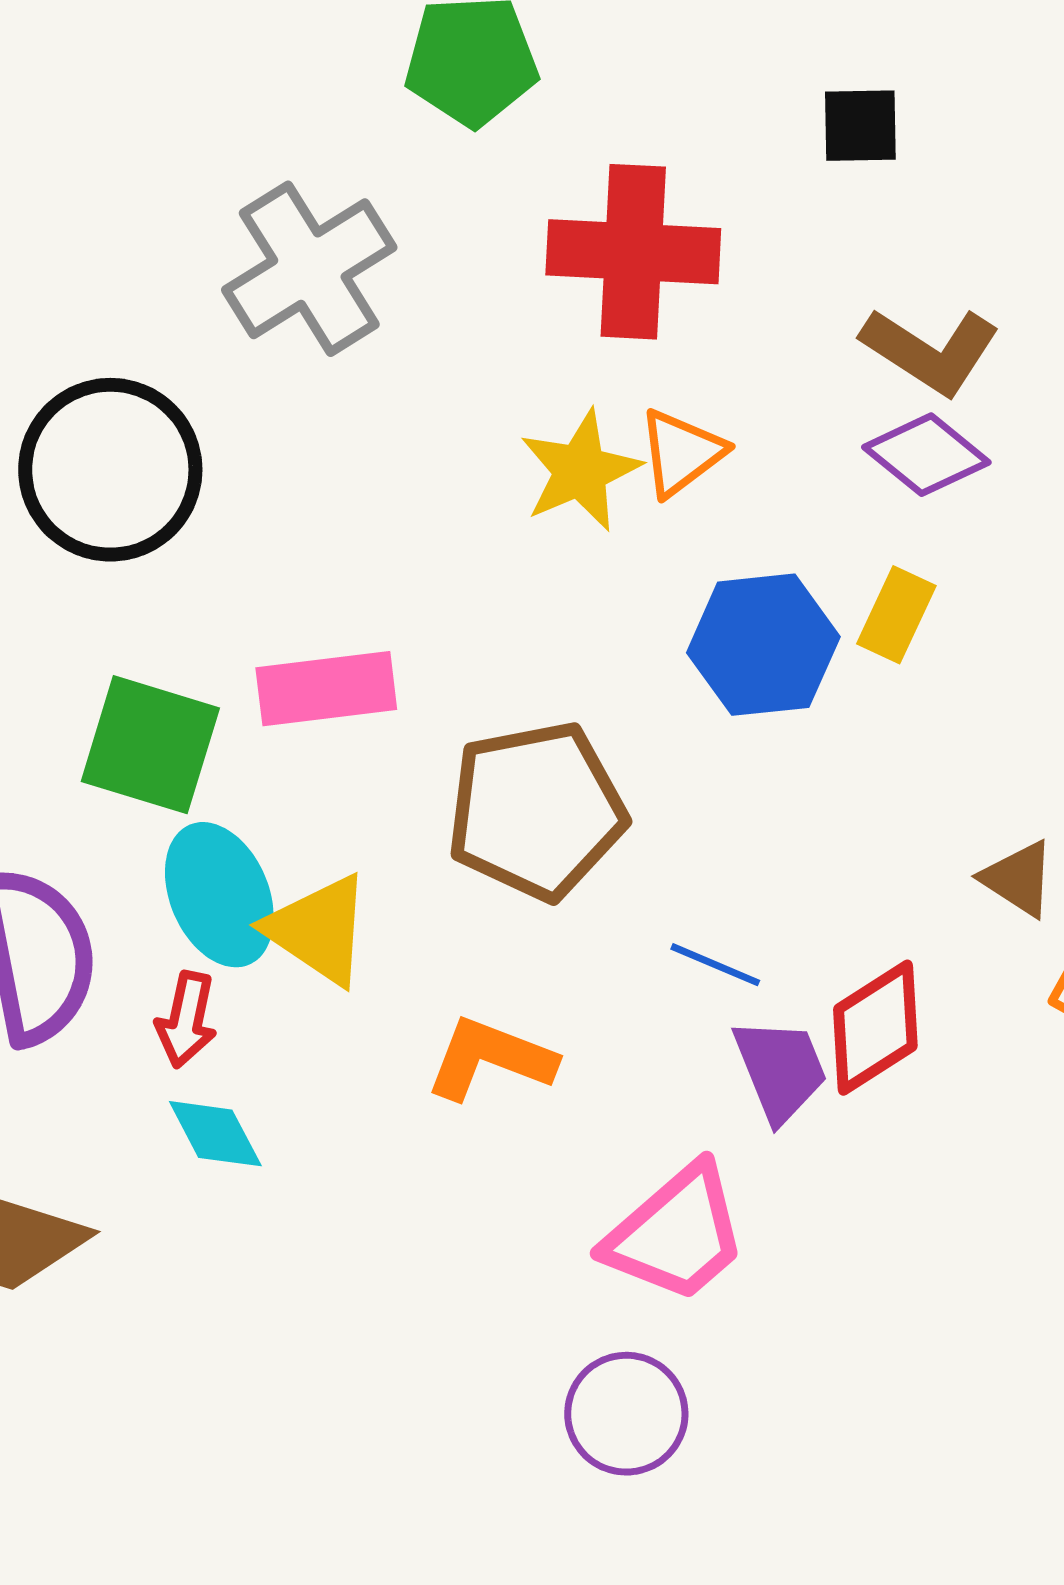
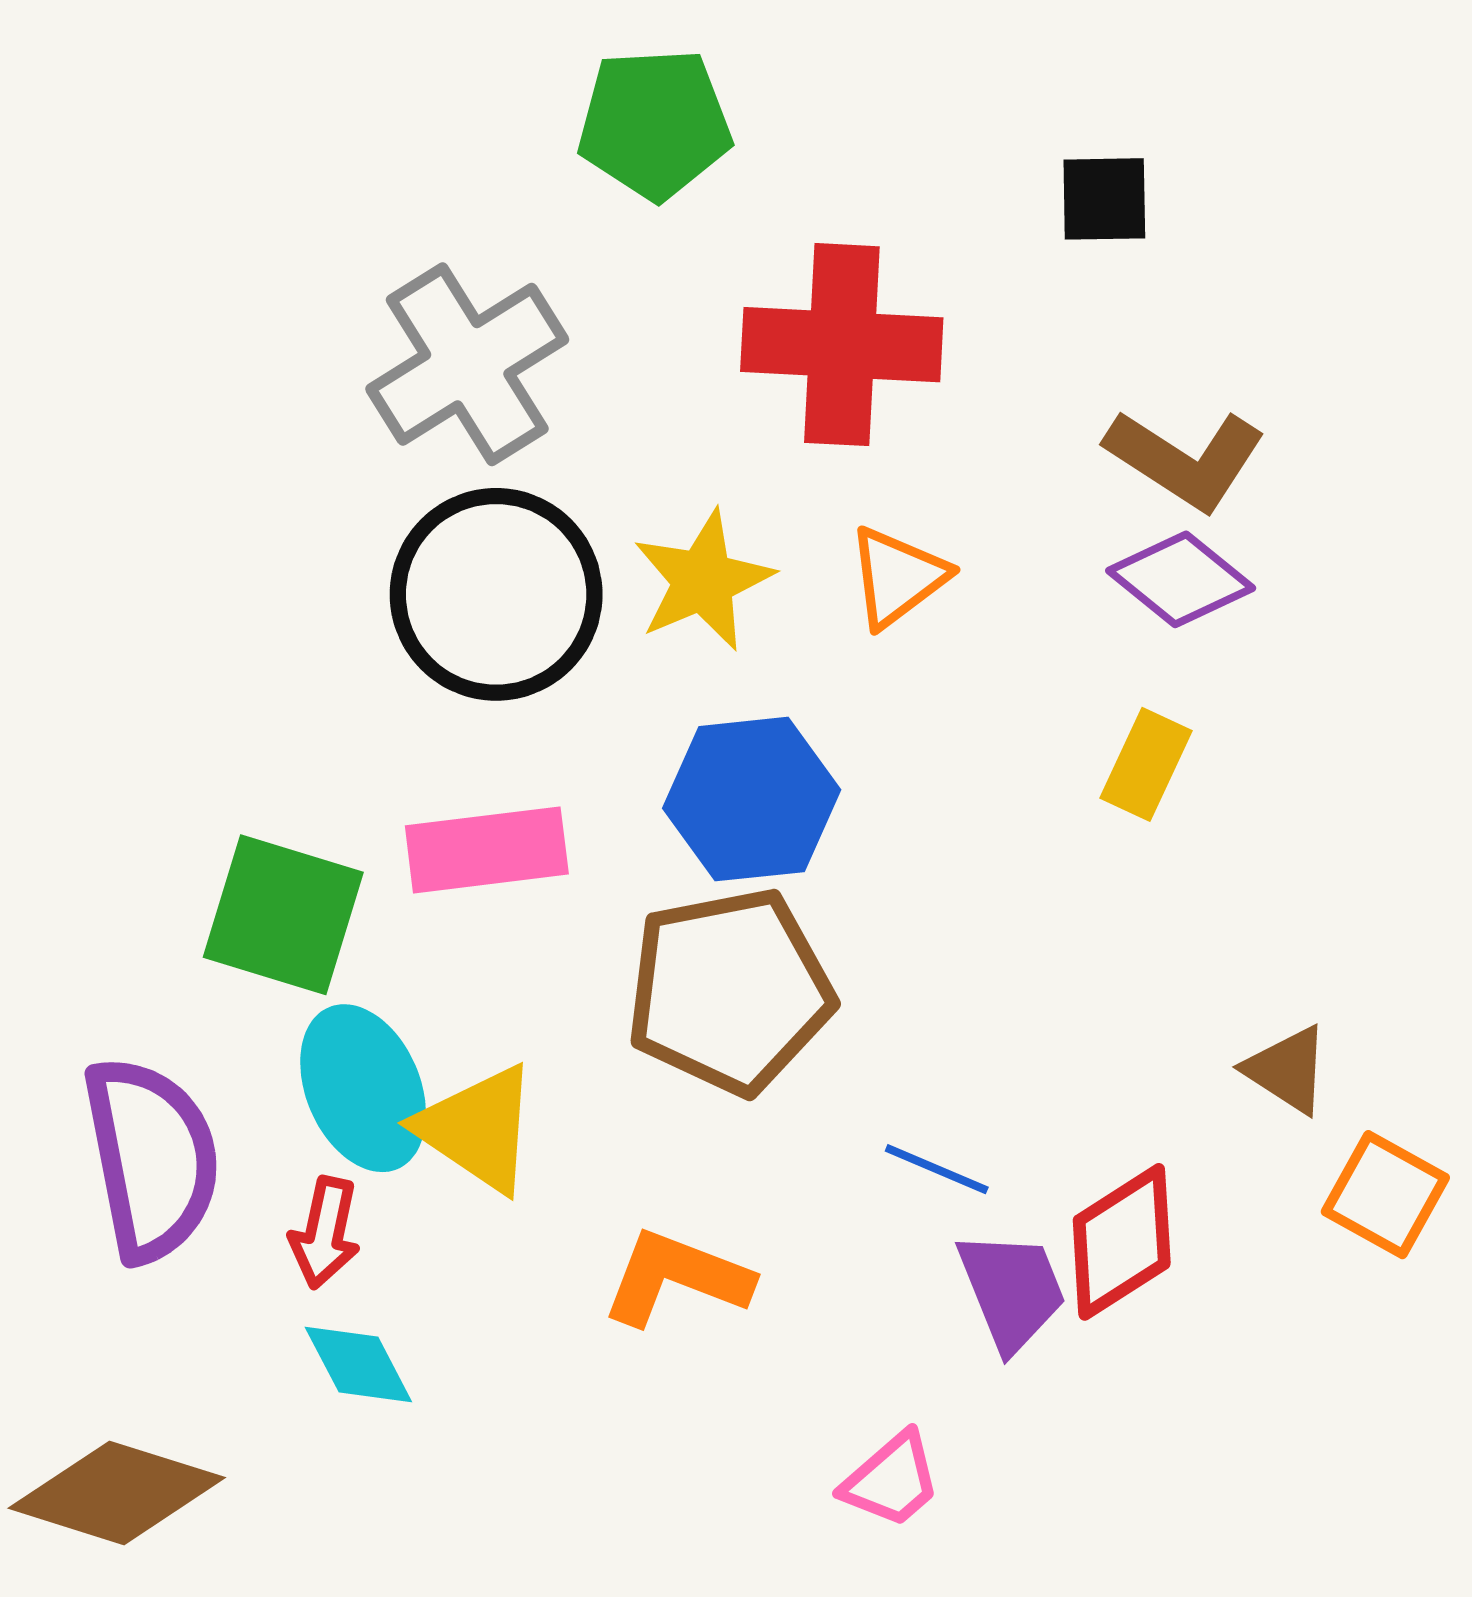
black circle: (110, 470) -> (496, 594), moved
yellow star: (580, 471) -> (703, 581), moved
blue hexagon: (763, 645) -> (752, 799), moved
pink trapezoid: (676, 1234) -> (892, 1480), size x0.6

